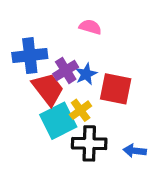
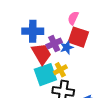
pink semicircle: (90, 27) -> (73, 18), turned -88
red square: (116, 89) -> (78, 37), moved

